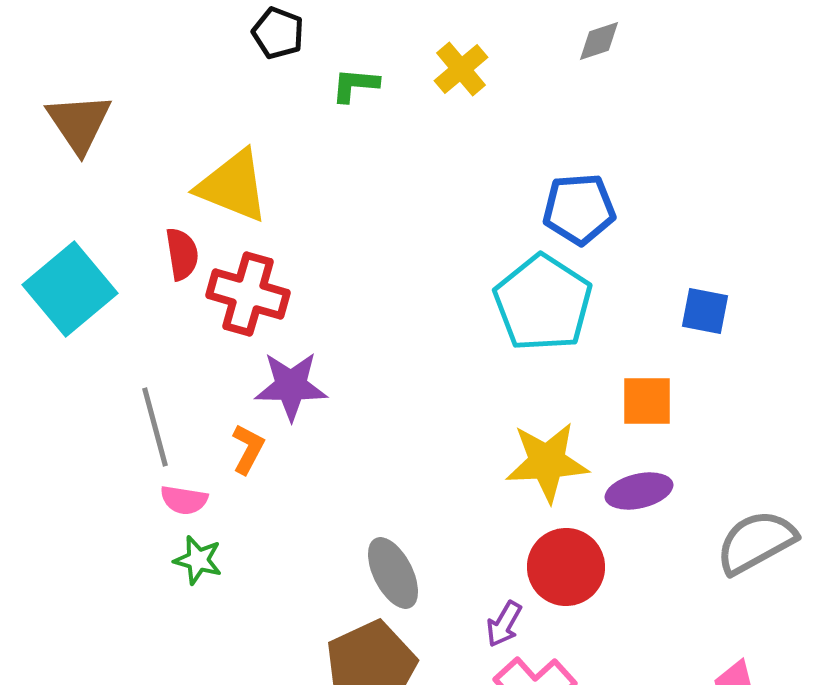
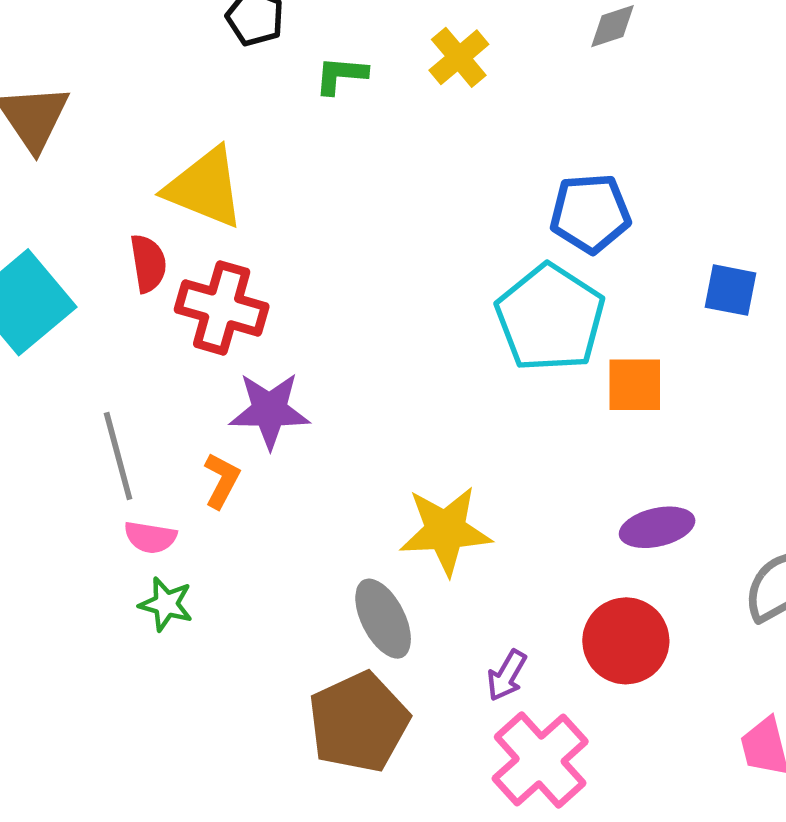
blue square: (705, 311) -> (731, 290), moved
orange square: (647, 401) -> (635, 385), moved
yellow star: (547, 462) -> (445, 531), moved
red circle: (566, 567) -> (626, 641), moved

